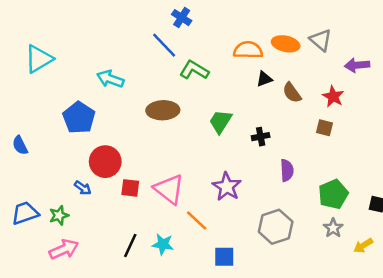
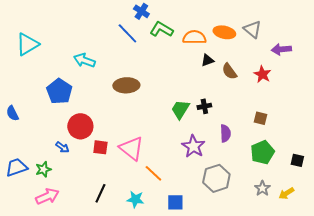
green L-shape: (194, 70) -> (161, 29), moved
green trapezoid: (220, 122) -> (180, 109), moved
brown square: (324, 128) -> (260, 118), moved
purple star: (227, 187) -> (193, 146), moved
gray star: (333, 228) -> (262, 188), moved
cyan star: (163, 244) -> (135, 199), moved

